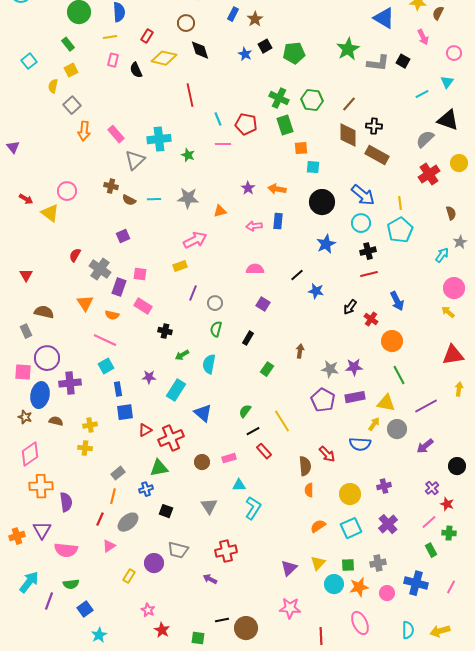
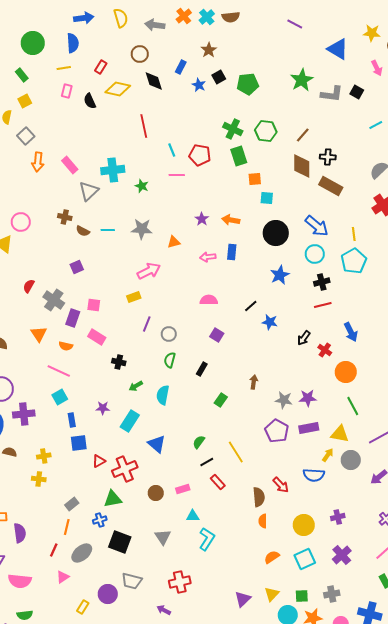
blue rectangle: (233, 14) -> (181, 67), moved
black square: (166, 511) -> (120, 542), size x1.6

